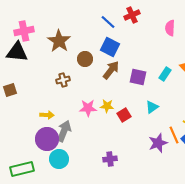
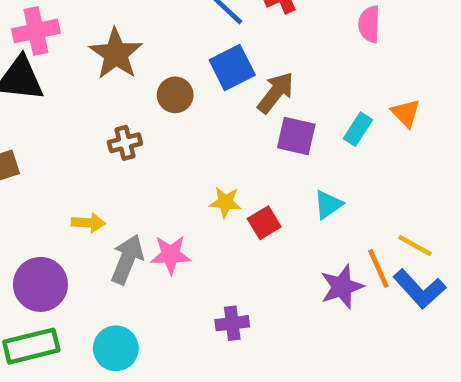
blue square: (110, 47) -> (232, 68), turned 36
brown arrow: (111, 70) -> (276, 93), moved
pink star: (88, 108) -> (171, 255), moved
purple circle: (47, 139) -> (40, 284), moved
cyan circle: (59, 159) -> (116, 348), moved

